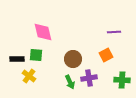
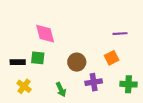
yellow cross: (29, 76) -> (24, 86), moved
green arrow: (70, 82) -> (61, 89), moved

